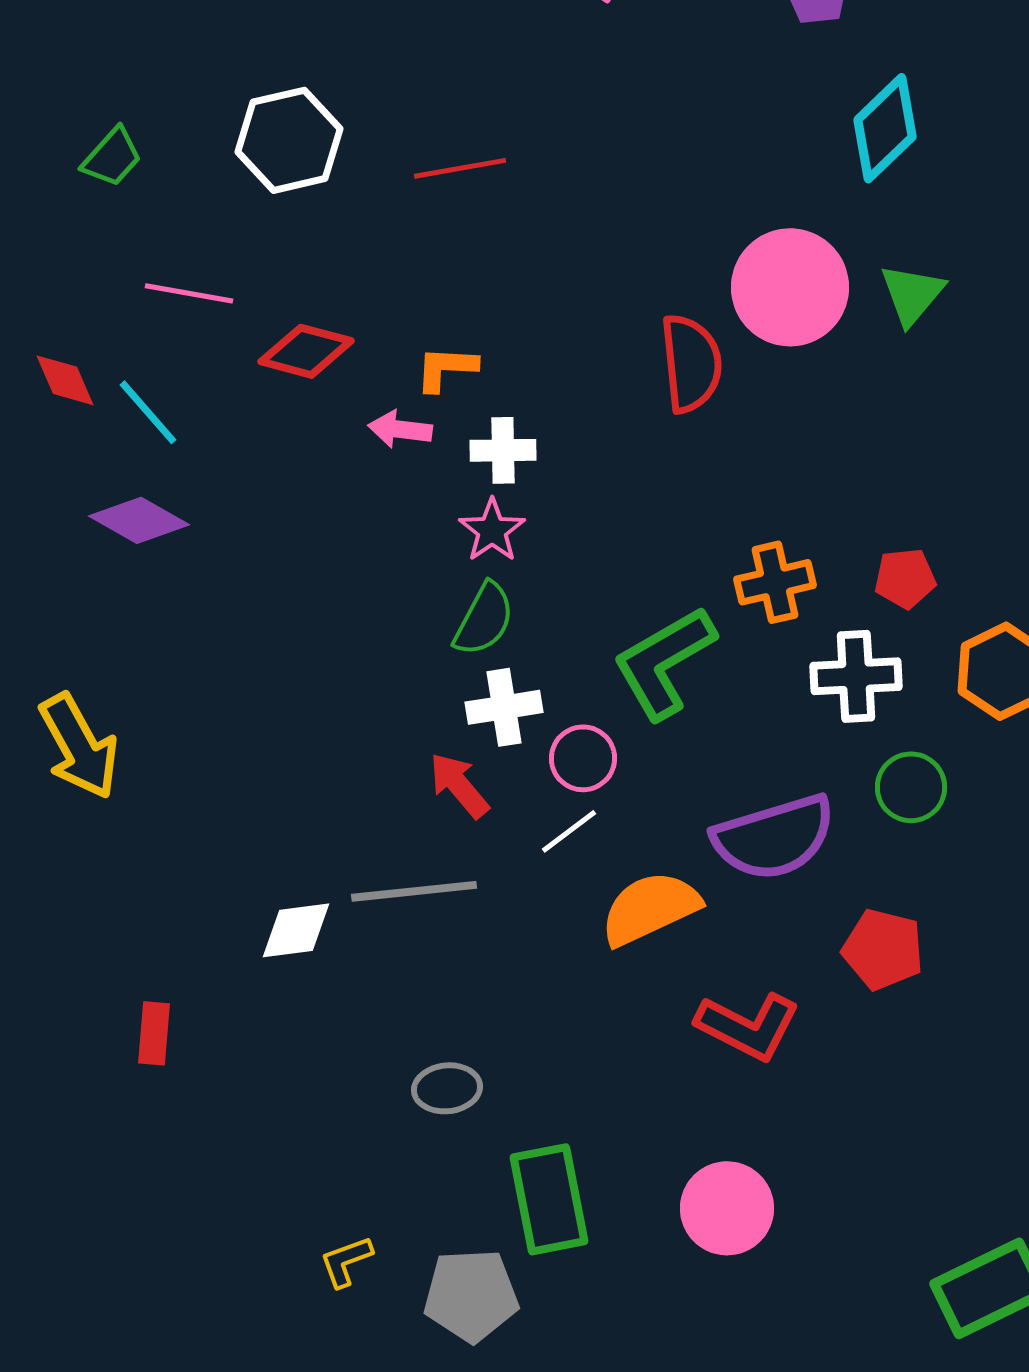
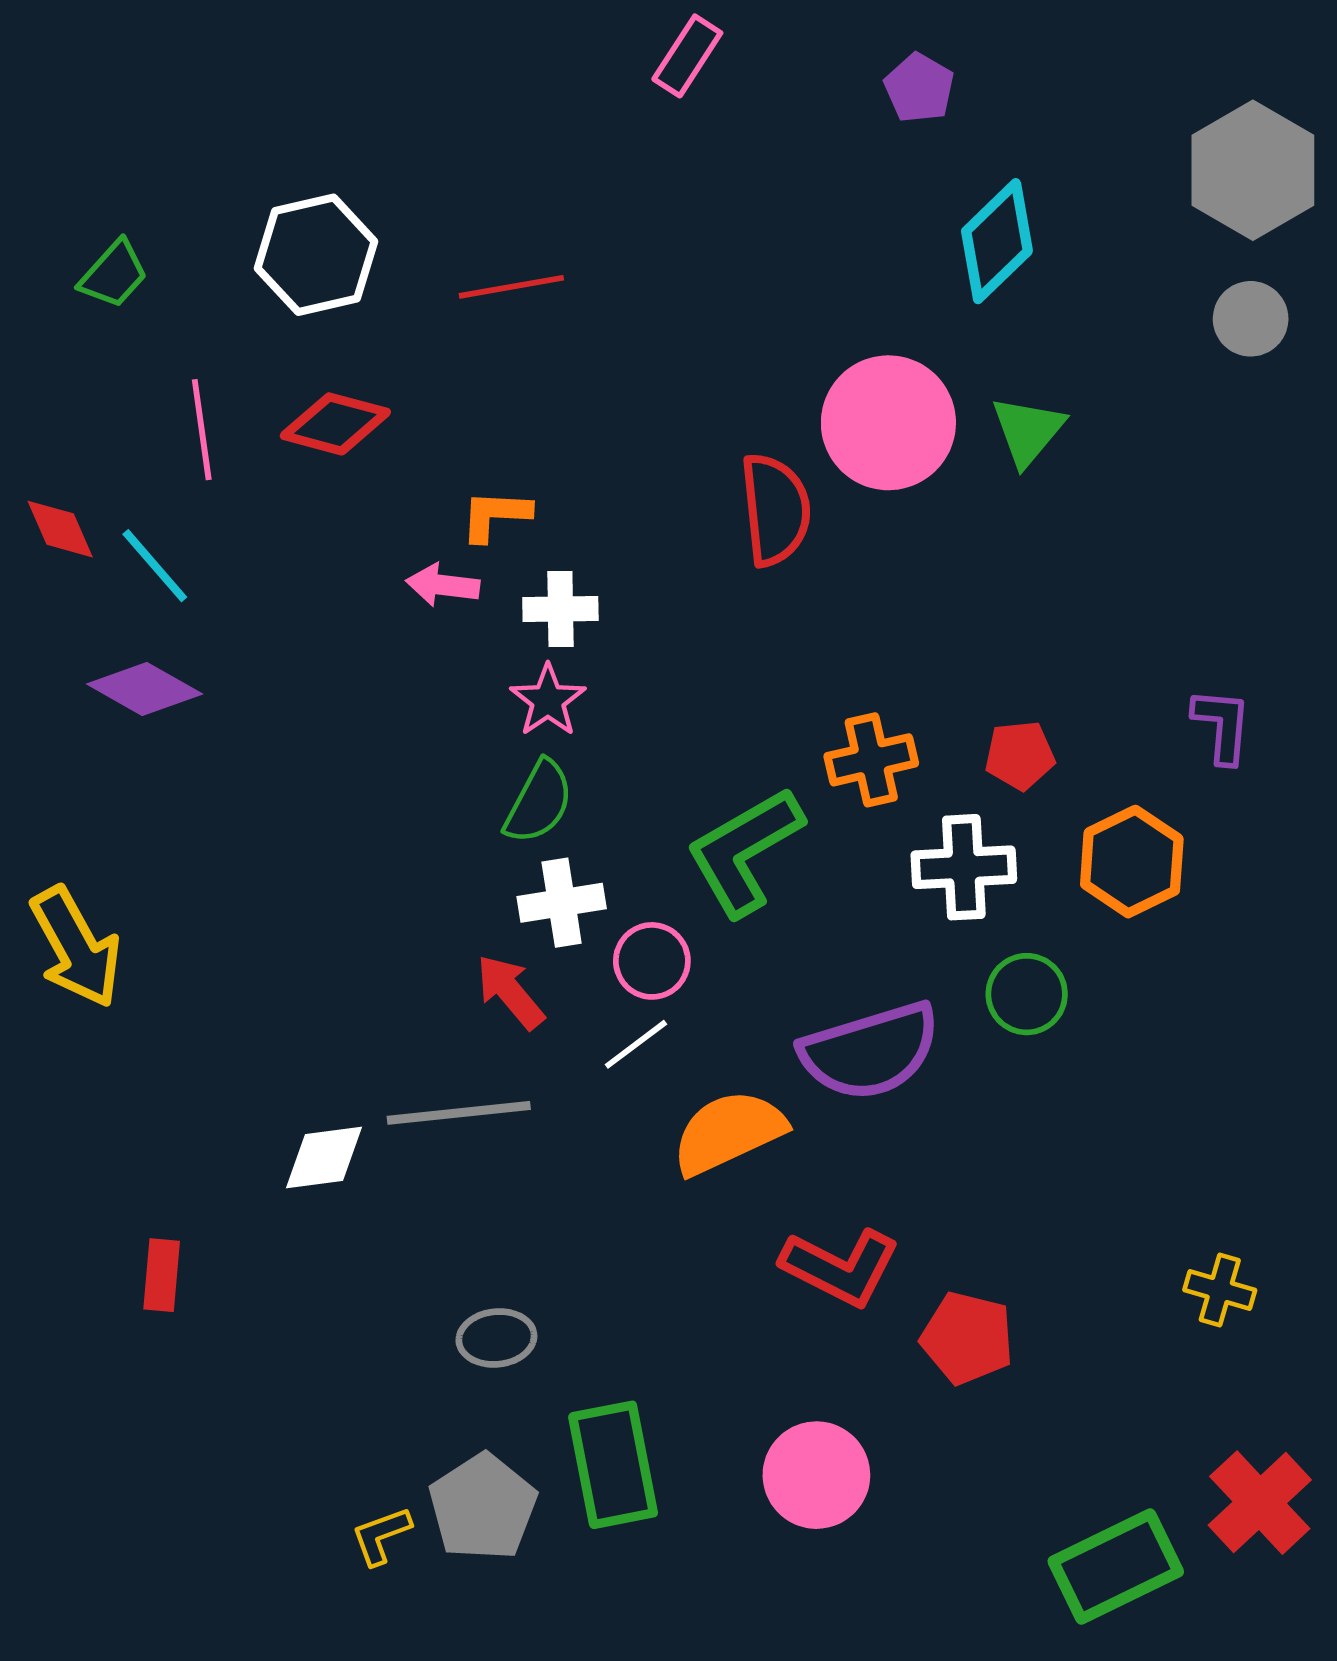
pink line: (189, 293) -> (202, 430), turned 72
red diamond: (306, 351) -> (335, 424), moved
red pentagon: (883, 949) -> (967, 1338), moved
gray pentagon: (471, 1295) -> (483, 1507), moved, turned -30

